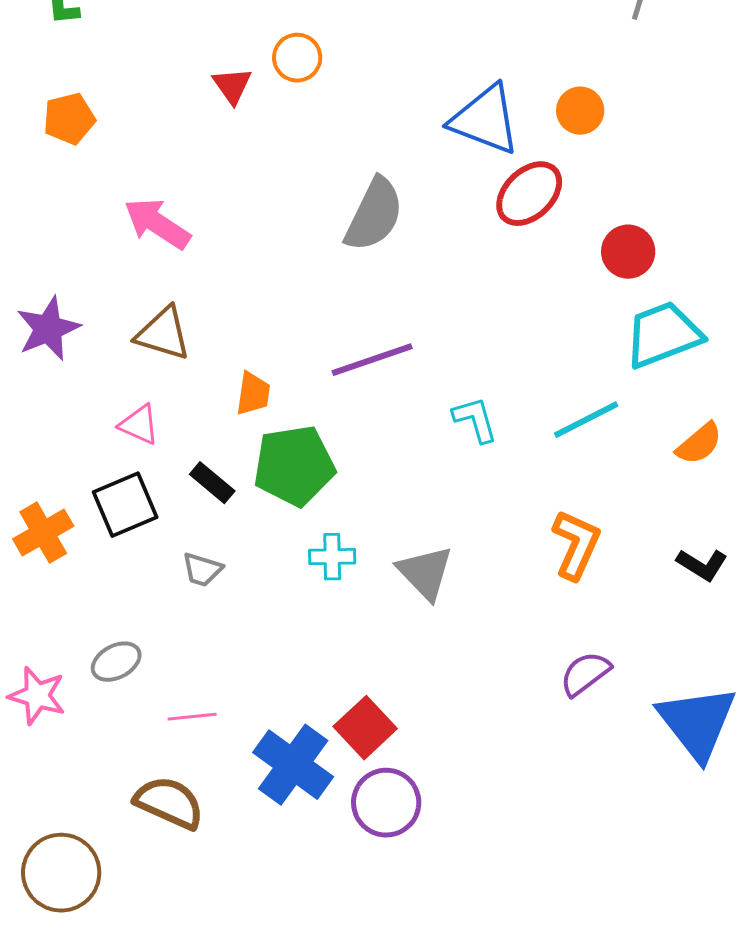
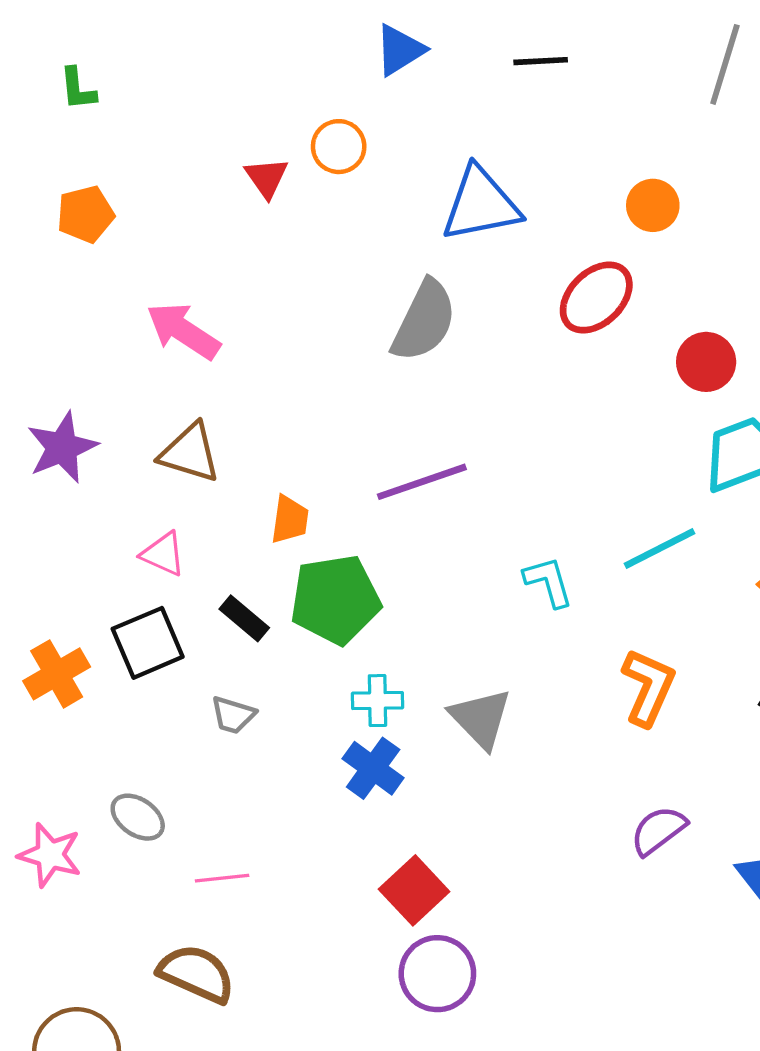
blue triangle: (485, 120) -> (481, 204), moved, turned -32
cyan L-shape: (475, 420) -> (548, 582), moved
gray ellipse: (116, 662) -> (138, 817), turned 63
blue cross: (293, 765) -> (373, 768), moved, size x0.7

